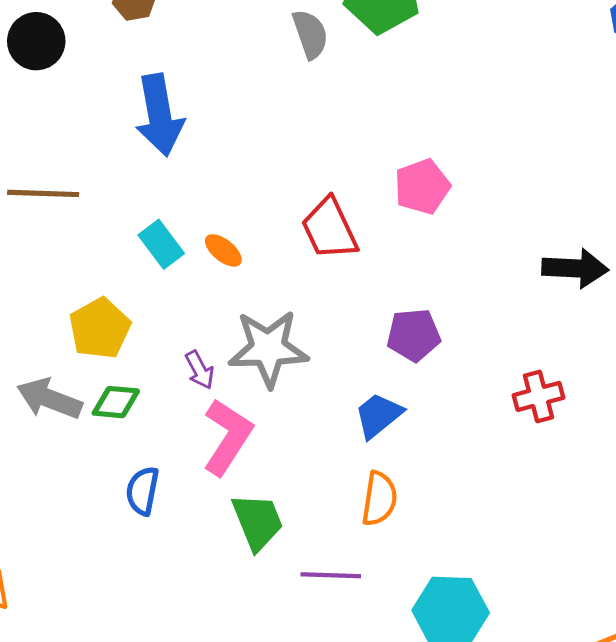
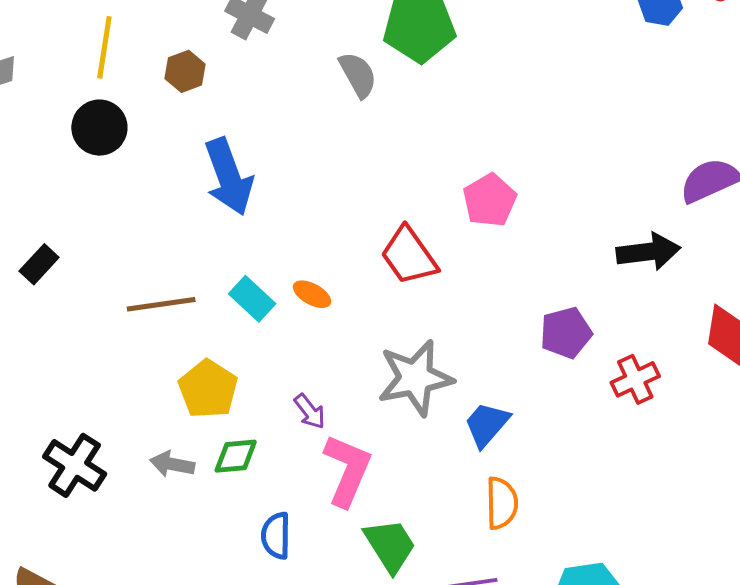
brown line: (43, 193) -> (161, 304), moved
purple pentagon: (414, 335) -> (566, 333), moved
gray star: (268, 348) -> (415, 378), moved
gray arrow: (49, 399) -> (172, 464), size x0.7

